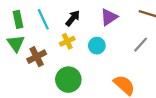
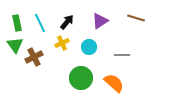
gray line: (141, 45) -> (122, 55), moved, turned 49
green circle: (68, 80) -> (81, 78), moved

